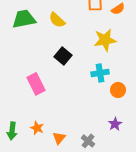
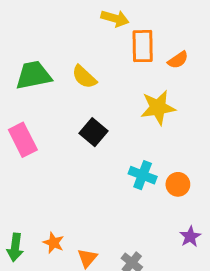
cyan cross: (100, 73) -> (143, 175), moved, turned 30
pink rectangle: (36, 84) -> (23, 140), moved
purple star: (115, 124) -> (190, 237), moved

